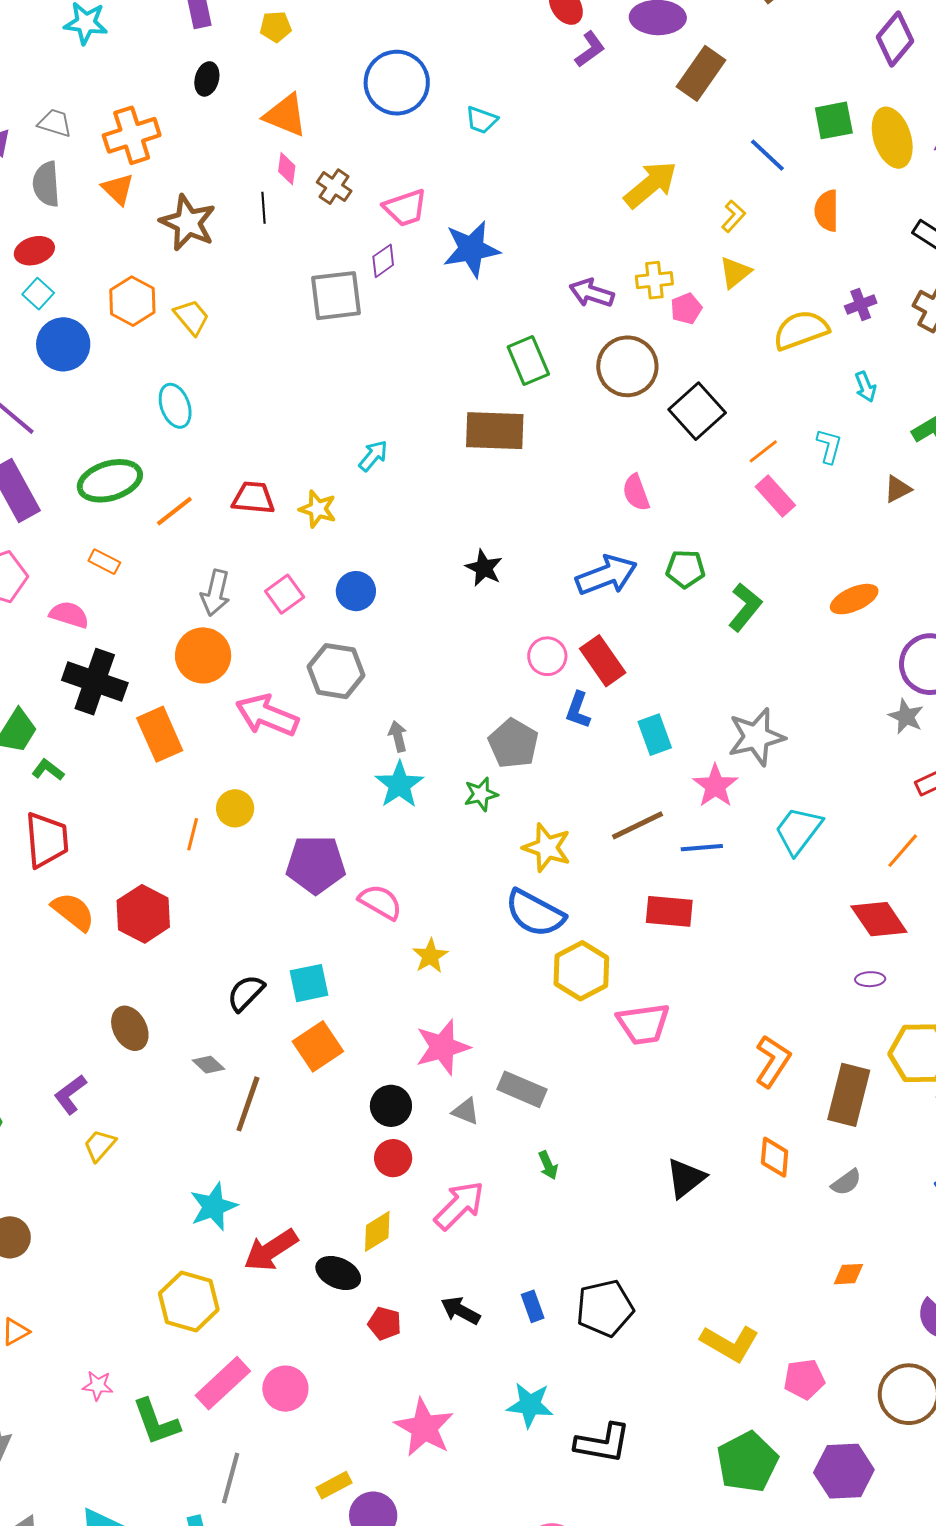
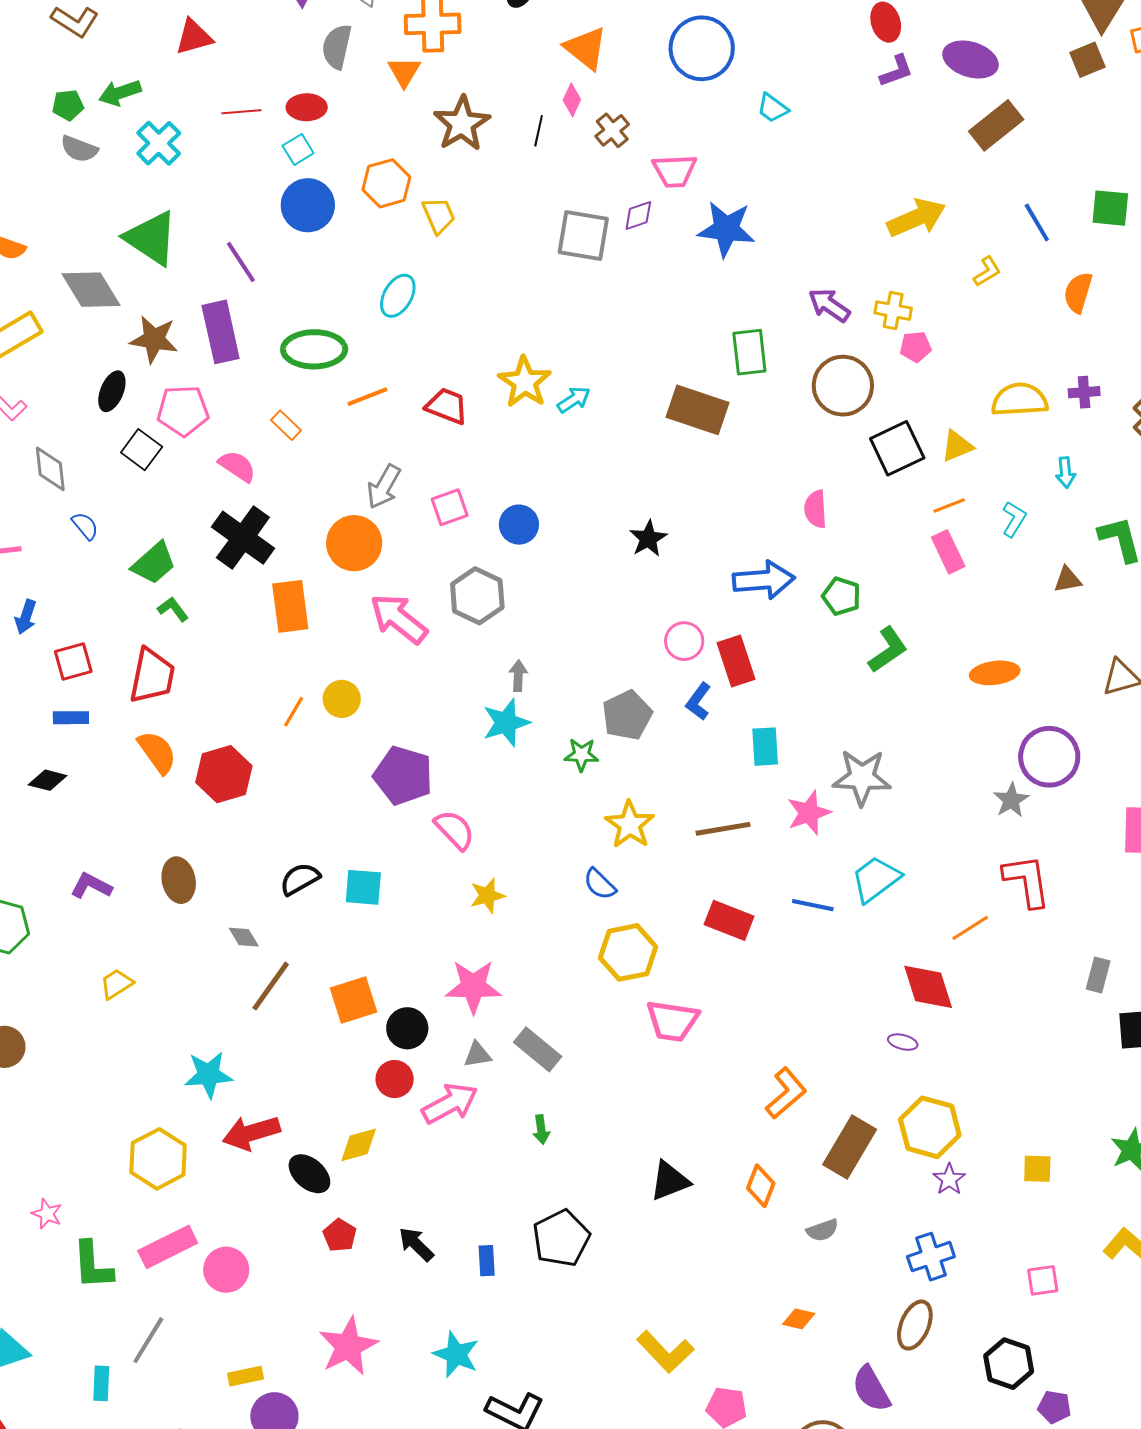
yellow triangle: (735, 273) -> (957, 446), moved
cyan ellipse: (175, 406) -> (398, 296), turned 33
yellow star: (318, 509) -> (525, 382), moved, size x1.4
blue line: (702, 848) -> (813, 905), moved
blue semicircle: (535, 913) -> (600, 884), size x0.6
orange square: (318, 1046) -> (353, 1000), moved
purple L-shape: (70, 1094) -> (91, 886), moved, turned 48
gray triangle: (466, 1111) -> (477, 1055), turned -48
pink arrow: (459, 1205) -> (450, 1103), moved
black pentagon: (605, 1308) -> (561, 1238), moved, turned -30

